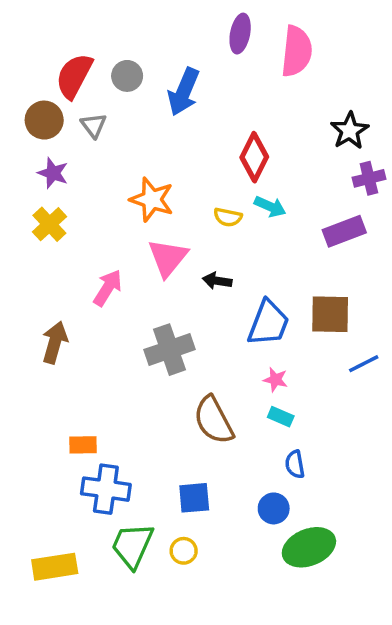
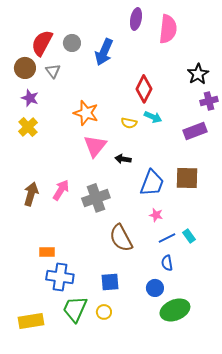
pink arrow: (108, 288) -> (61, 190), moved
blue line: (364, 364) -> (167, 238), moved
cyan rectangle: (281, 417) -> (189, 236), moved, turned 32

